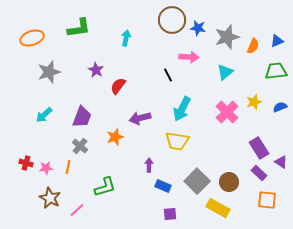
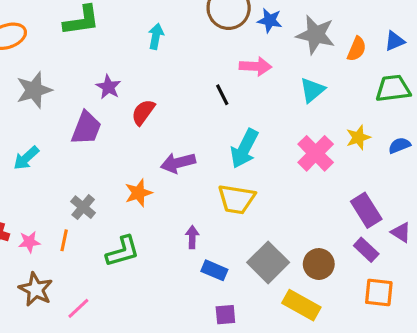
gray star: (227, 37) -> (316, 35), turned 30
purple trapezoid: (82, 117) -> (86, 128), moved
green L-shape: (105, 187) -> (123, 251), moved

